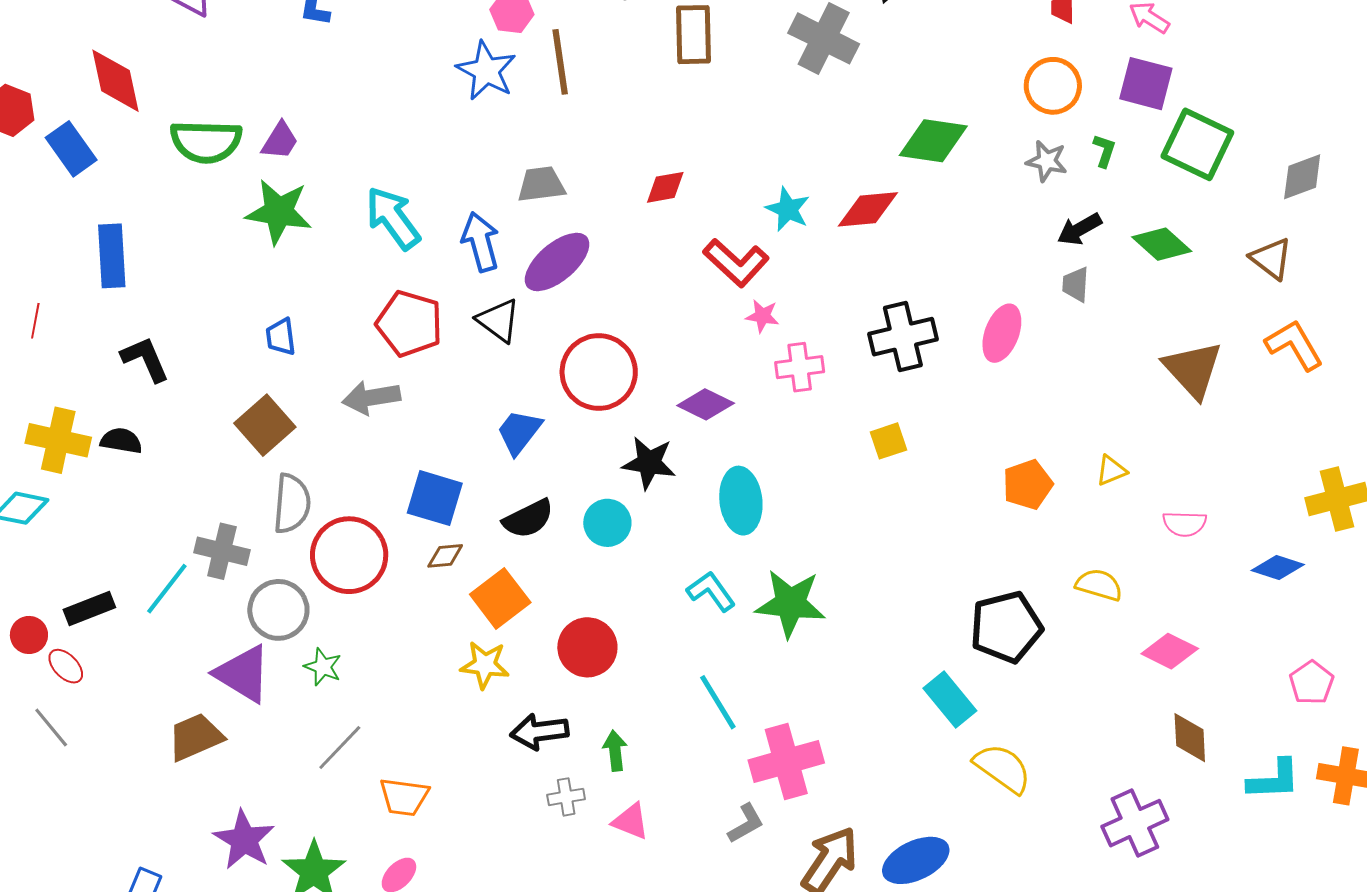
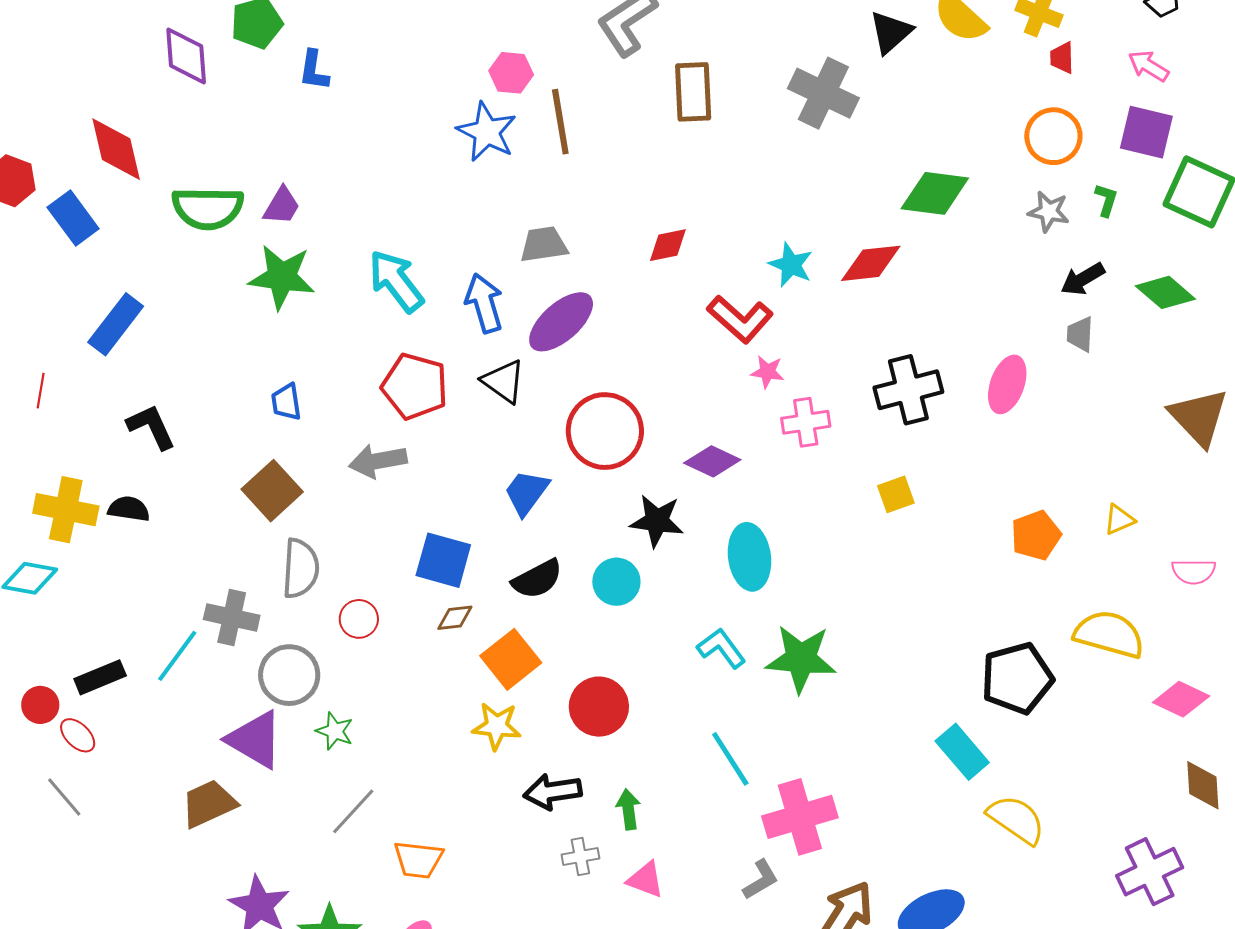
blue rectangle: (112, 256) -> (116, 324), turned 42
red circle: (349, 555) -> (359, 619), size x0.5
yellow semicircle: (1099, 585) -> (1109, 634), size x1.5

